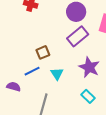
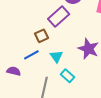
purple rectangle: (78, 36) -> (59, 17), moved
cyan rectangle: (88, 96) -> (67, 76), moved

